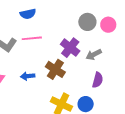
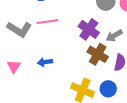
brown cross: (55, 69) -> (98, 54), moved

